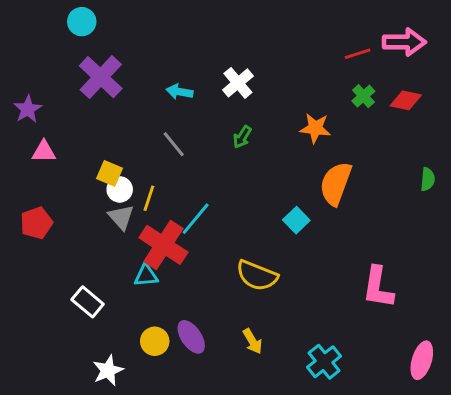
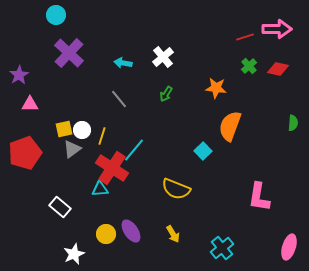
yellow square: (109, 173) -> (64, 129), moved, turned -36
gray triangle: (121, 217) -> (72, 149), moved, turned 36
red pentagon: (36, 223) -> (25, 153), size x1.5

